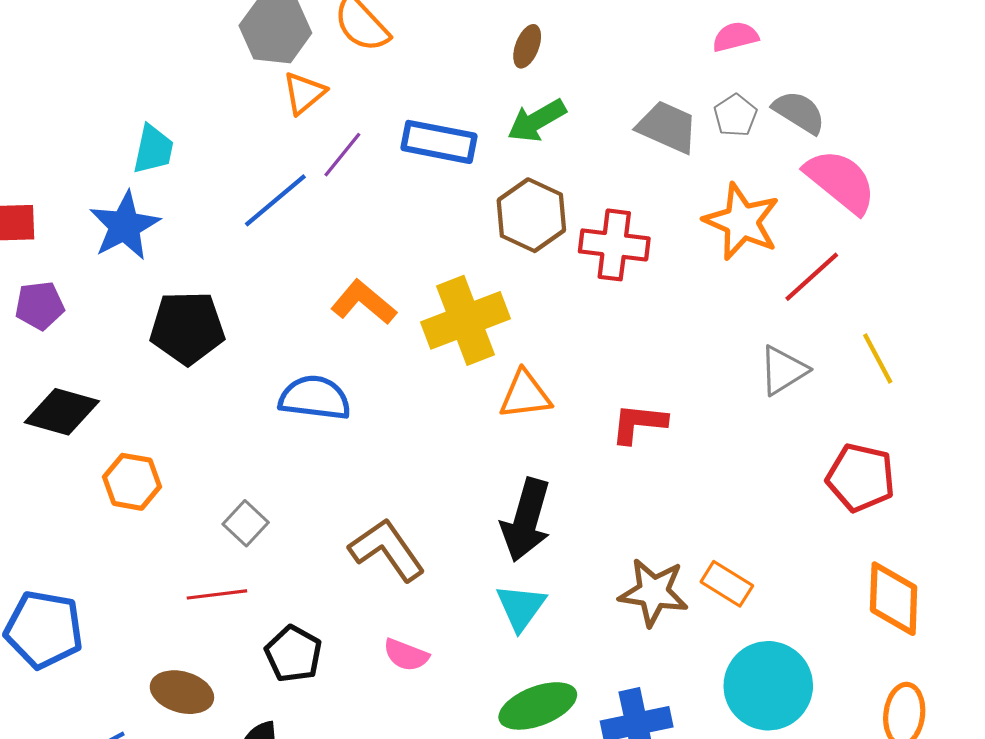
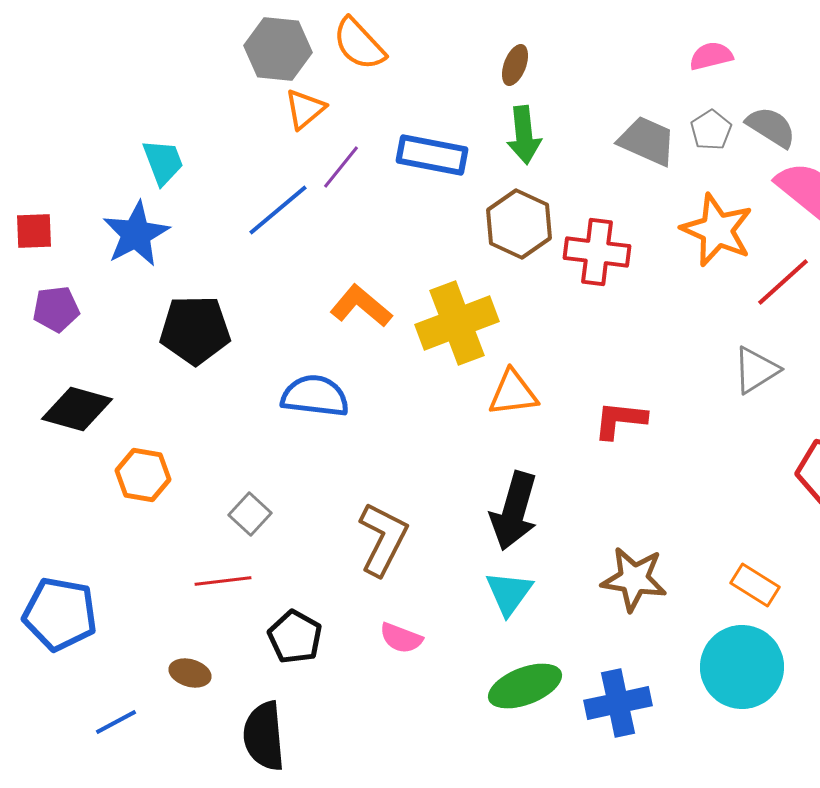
green arrow: (537, 121) -> (524, 135), turned -66
cyan trapezoid: (153, 149) -> (163, 162), turned -33
brown L-shape: (387, 550) -> (383, 539), turned 62
orange rectangle: (727, 584) -> (755, 585), moved
brown ellipse: (182, 692) -> (190, 673), size x0.7

